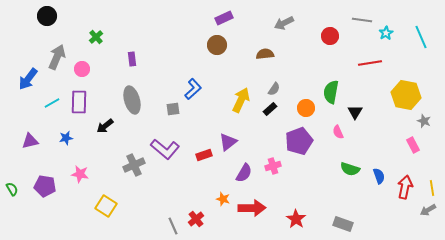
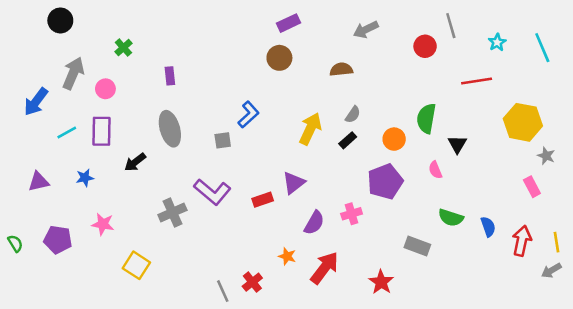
gray line: (362, 20) -> (451, 26), moved, turned 66
red arrow: (252, 208) -> (325, 268), turned -52
gray rectangle: (343, 224) -> (417, 246), moved

